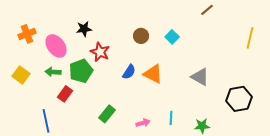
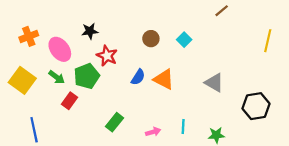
green arrow: (53, 72) -> (57, 77), turned -147
yellow square: (21, 75) -> (22, 80), size x1.4
blue line: (46, 121) -> (34, 130), moved

